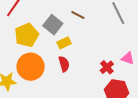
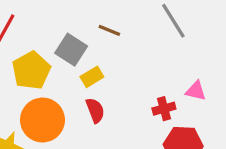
red cross: (107, 67) -> (164, 109), turned 32

